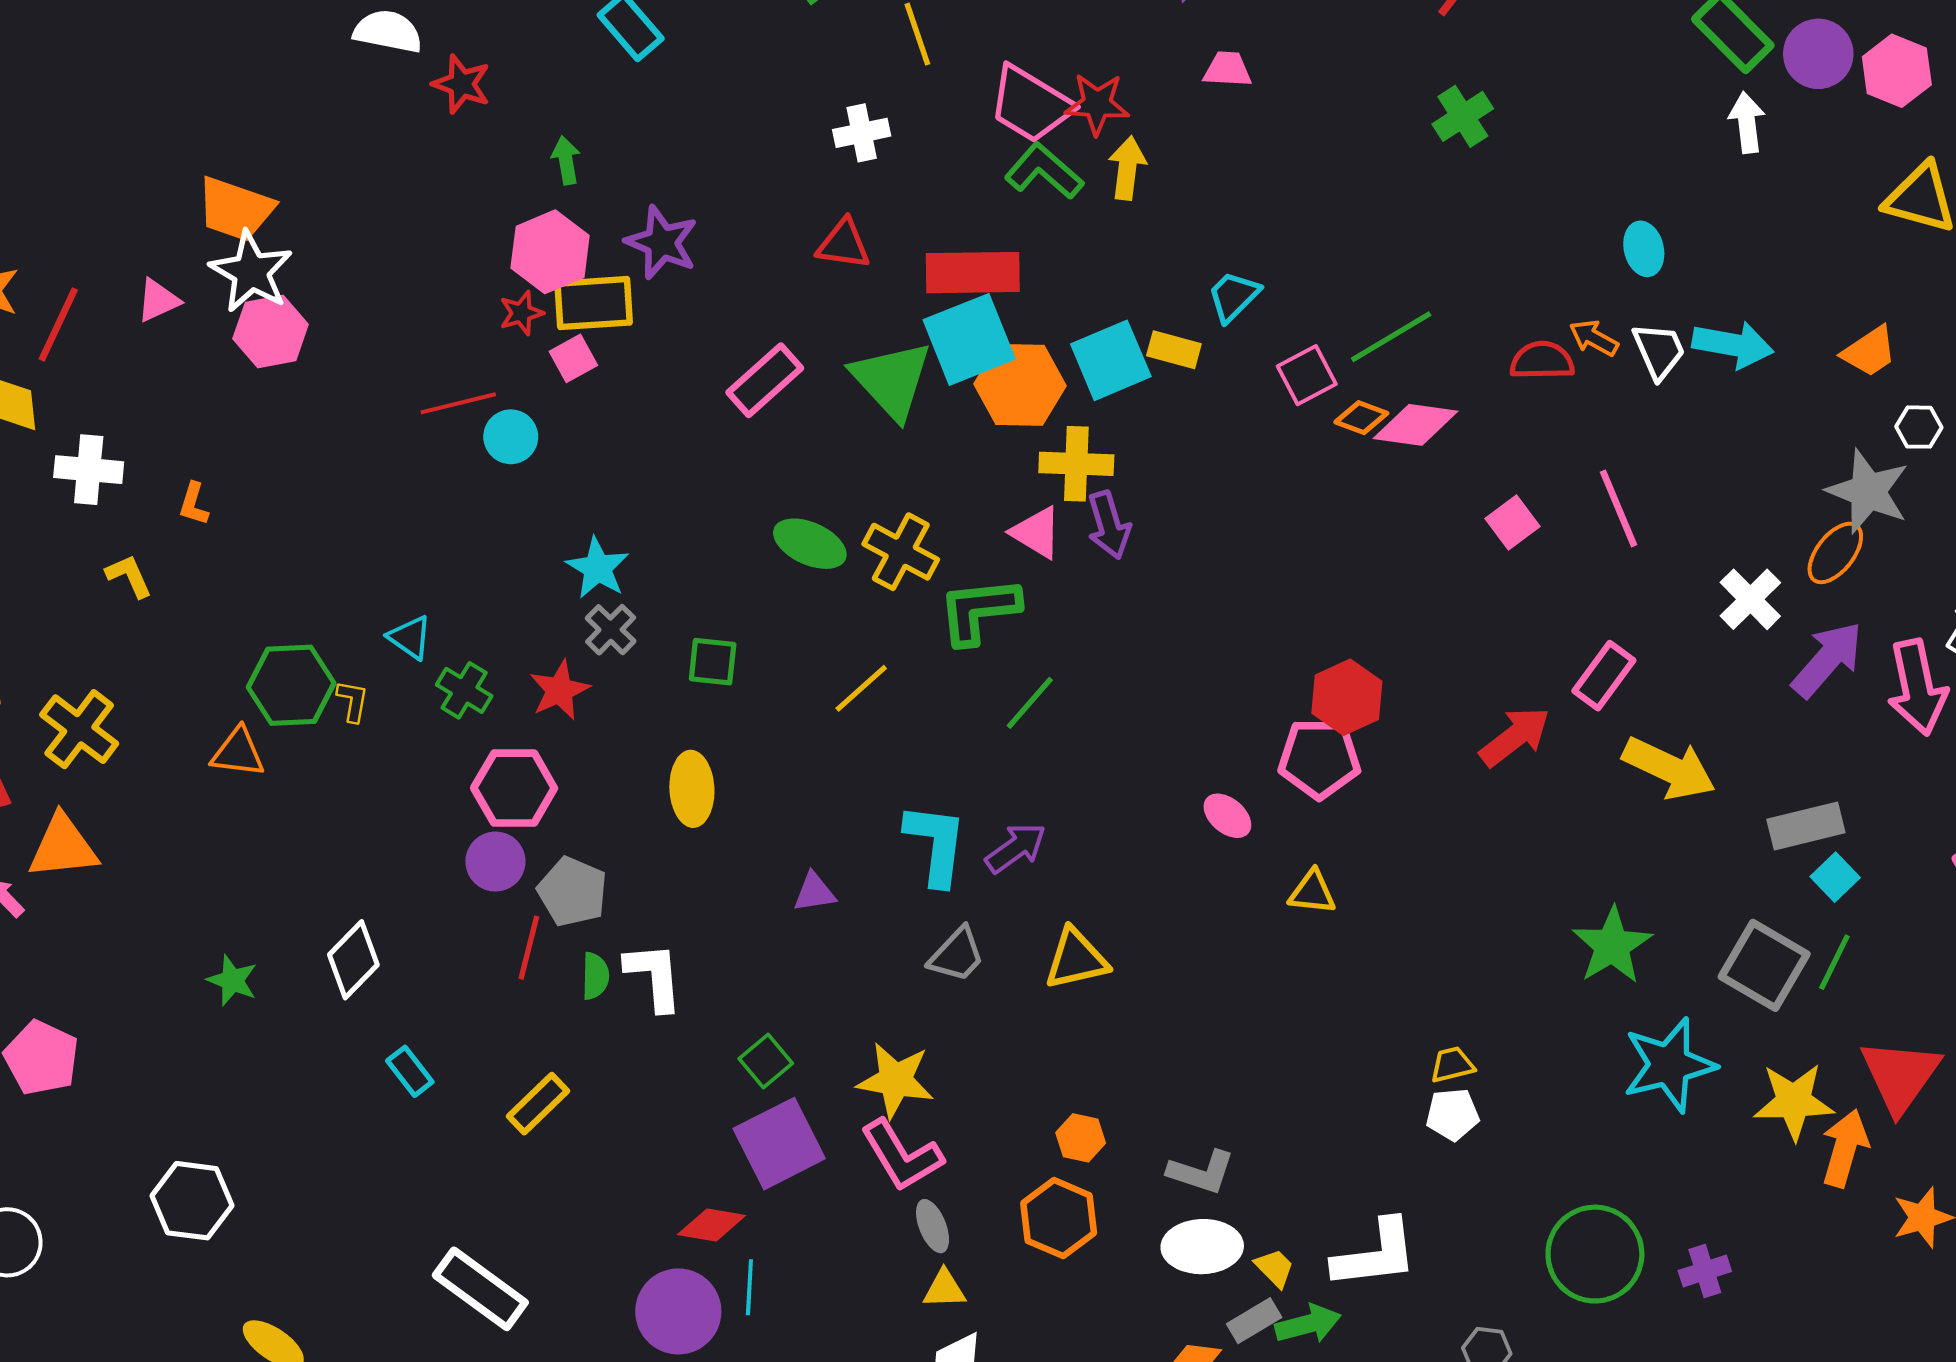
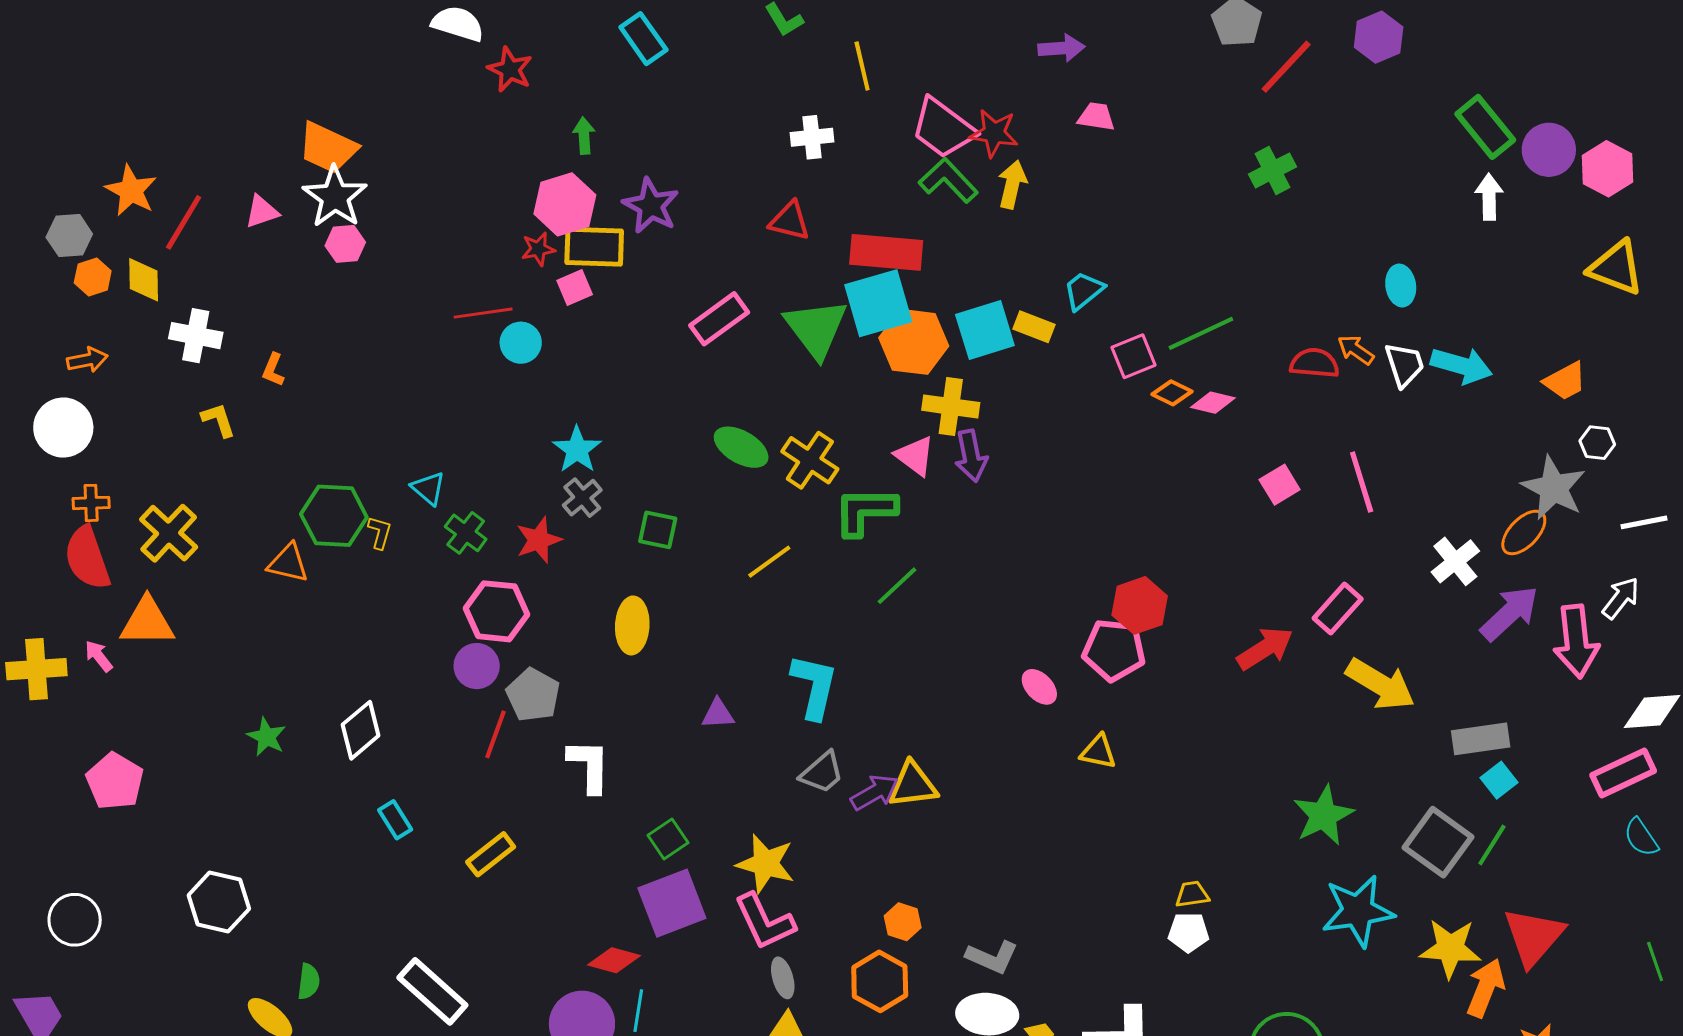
pink hexagon: (271, 331) -> (345, 244), size x0.7
pink diamond: (1415, 425) -> (1213, 403), size x0.7
purple arrow: (1016, 848) -> (875, 792), moved
green semicircle: (595, 976) -> (309, 981), moved

